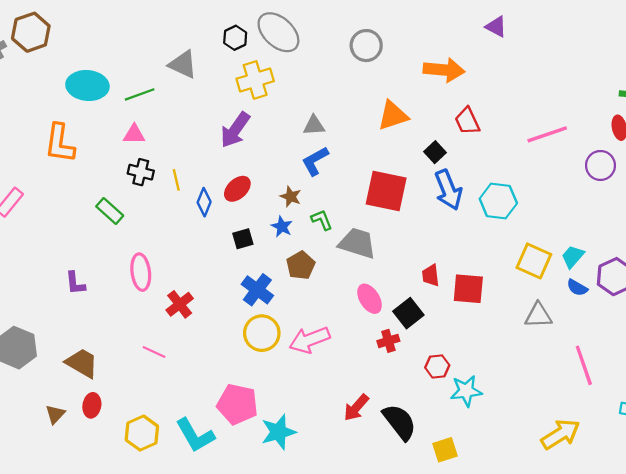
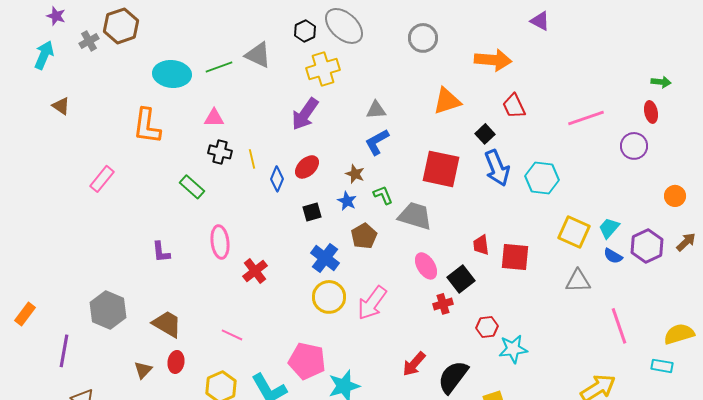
green line: (140, 94) -> (219, 67), moved
pink arrow: (310, 340) -> (372, 303), turned -33
pink line: (154, 352) -> (232, 335), moved
black semicircle: (399, 422) -> (453, 377), turned -105

